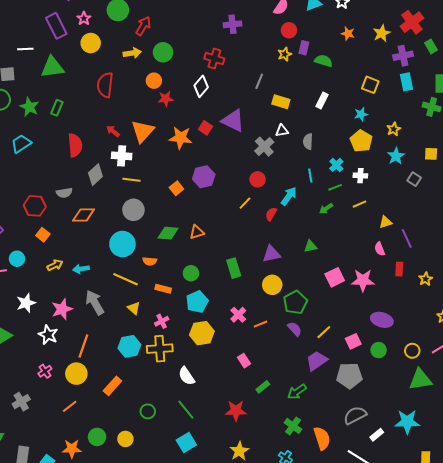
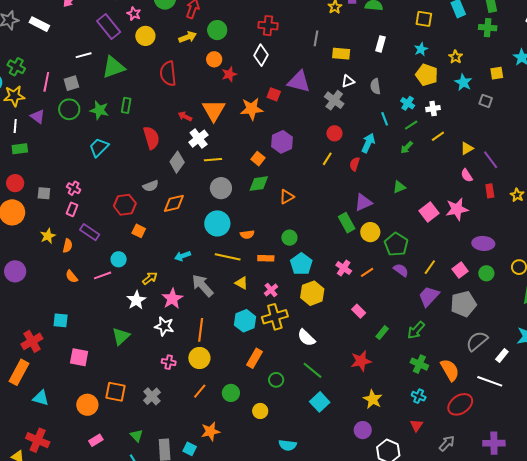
white cross: (122, 156) -> (199, 139), turned -30
green diamond: (168, 233) -> (259, 184), moved
yellow arrow: (55, 265) -> (150, 278), moved
green rectangle: (234, 268) -> (347, 223), moved
pink cross: (45, 371) -> (169, 362), turned -32
orange rectangle: (112, 386) -> (255, 358), moved
green circle: (97, 437) -> (231, 393), moved

